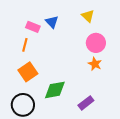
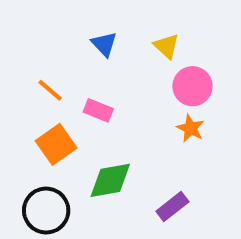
yellow triangle: (88, 16) -> (166, 46), moved
pink rectangle: (33, 27) -> (98, 110), moved
orange line: (25, 45) -> (50, 90), turned -64

